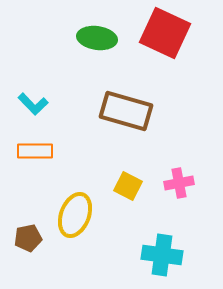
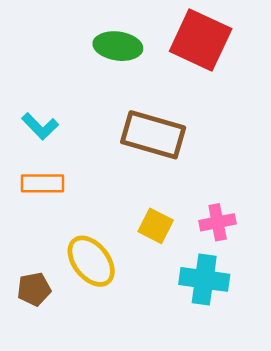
yellow ellipse: (75, 215) -> (91, 261), turned -60
cyan cross: (162, 255) -> (204, 279), moved

